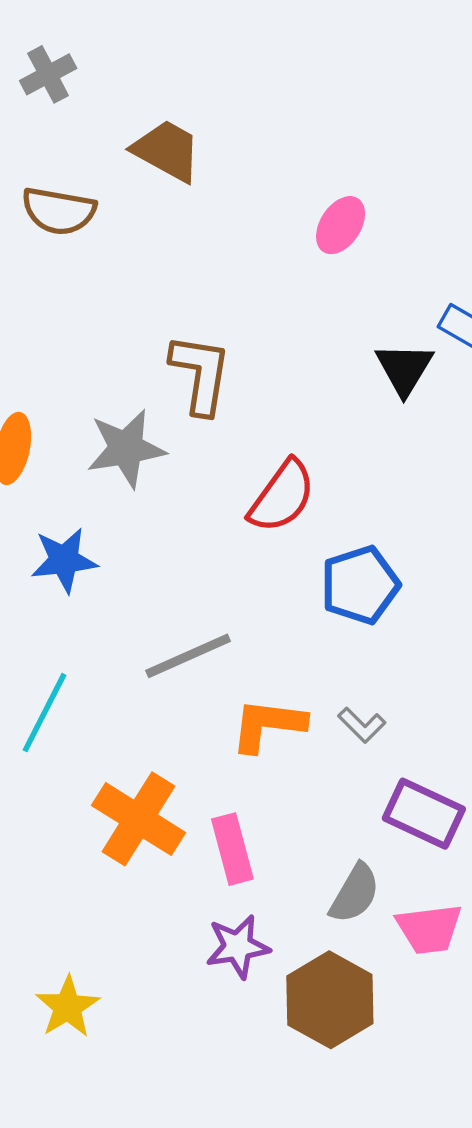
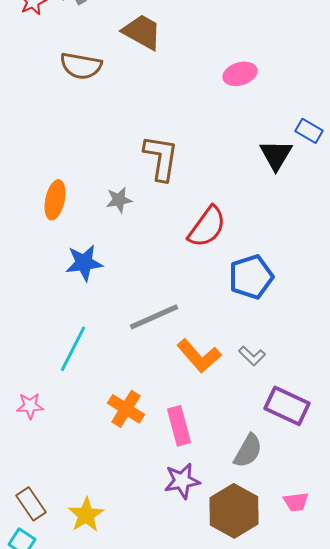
pink ellipse: (341, 225) -> (240, 74), turned 40
gray star: (126, 448) -> (119, 200), size x0.6
orange L-shape: (268, 725) -> (199, 356), turned -138
orange cross: (138, 819) -> (126, 409), size x0.7
pink trapezoid: (429, 929) -> (296, 502), moved, size x0.7

